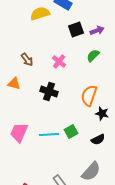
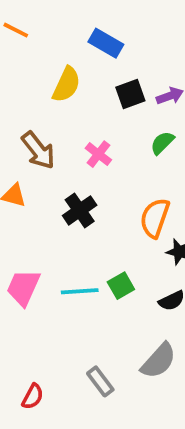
yellow semicircle: (40, 14) -> (66, 85), moved, turned 132
brown arrow: (27, 60) -> (38, 150), size x1.5
black cross: (49, 92) -> (80, 210), turned 36

